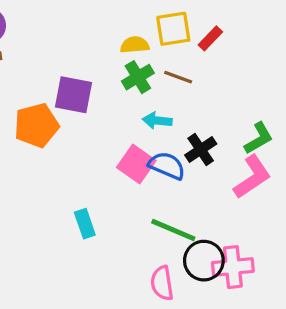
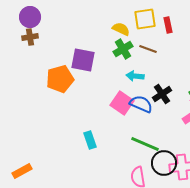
red rectangle: (210, 38) -> (168, 25), turned -56
yellow semicircle: (135, 45) -> (121, 29), turned 30

